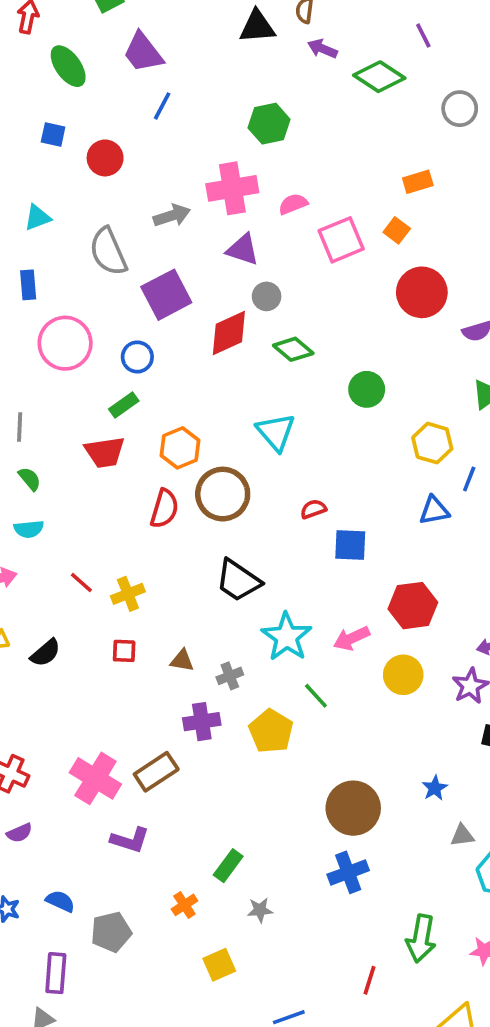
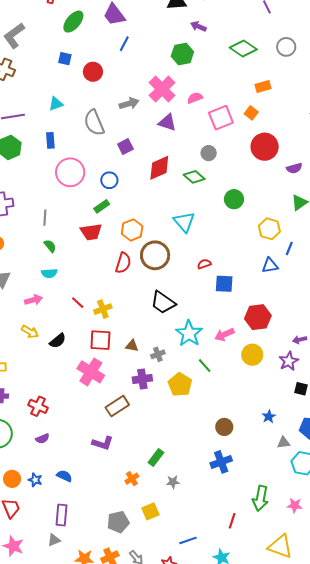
purple arrow: (322, 49) -> (198, 26), moved
green ellipse: (68, 66) -> (73, 22), turned 75
green diamond: (379, 77) -> (243, 49), moved
pink cross: (232, 188) -> (162, 89), turned -36
purple square: (166, 295) -> (125, 147), size x0.6
gray circle: (267, 296) -> (209, 153), moved
red square: (124, 651) -> (100, 340), size x1.6
pink cross: (95, 778) -> (91, 372), moved
brown circle: (353, 808) -> (224, 427), size x0.6
gray pentagon: (111, 932) -> (118, 522), moved

